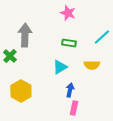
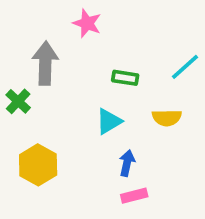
pink star: (68, 13) -> (87, 23), moved
pink rectangle: (74, 108) -> (134, 196), turned 64

